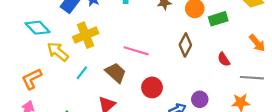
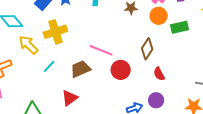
red semicircle: (224, 59) -> (159, 74), moved
brown trapezoid: (116, 73) -> (80, 69), turned -70
red circle: (152, 87) -> (121, 70), moved

